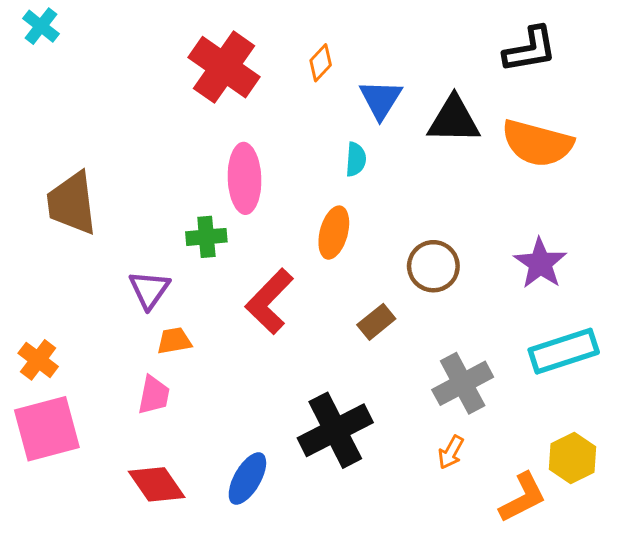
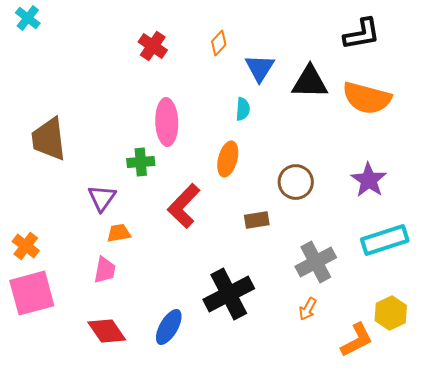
red cross: (224, 67) -> (153, 46), size x0.6
brown rectangle: (376, 322) -> (257, 220), turned 30

